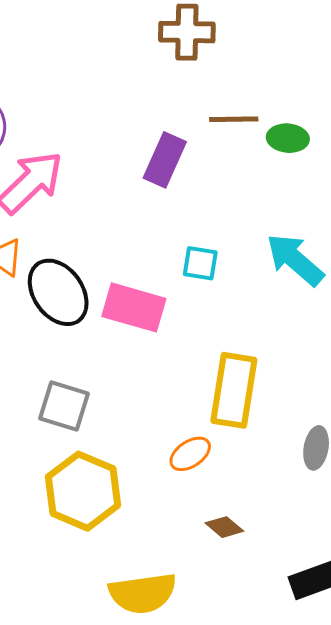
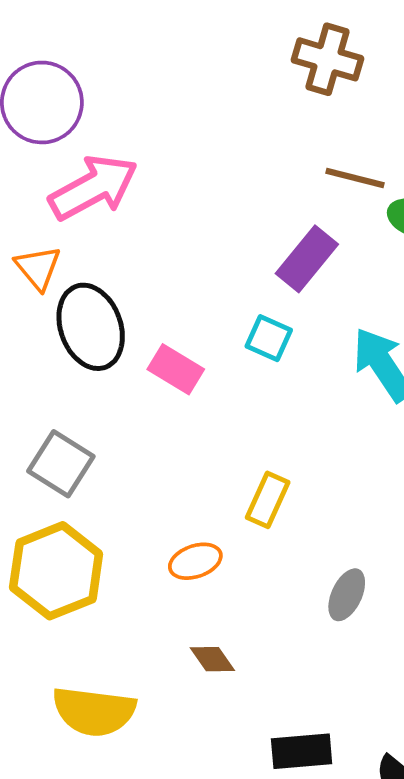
purple rectangle: (165, 160) -> (307, 259), moved
pink rectangle: (134, 307) -> (176, 369), size x0.7
yellow rectangle: (234, 390) -> (268, 500), size x0.6

